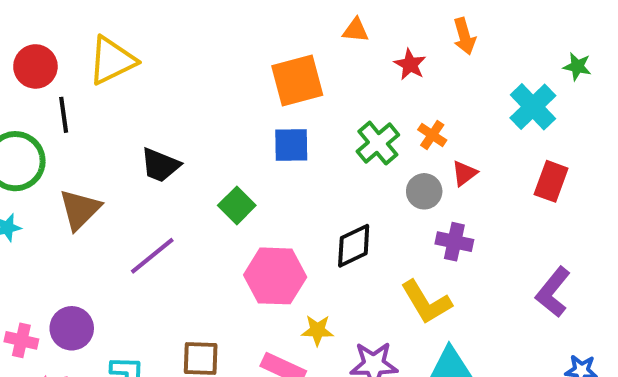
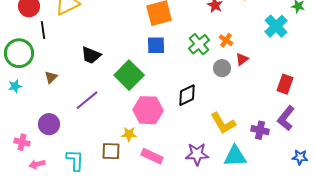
red rectangle: (551, 181) -> (285, 84), moved
green square: (237, 205) -> (129, 75), size x1.6
brown triangle: (80, 209) -> (51, 77), size x0.6
purple cross: (454, 242) -> (260, 130), moved
purple circle: (72, 328) -> (49, 124), moved
yellow star: (317, 330) -> (129, 134), moved

